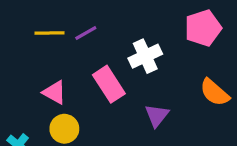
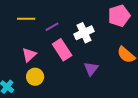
purple line: (86, 33) -> (52, 27), moved
pink triangle: (54, 92) -> (29, 55), turned 49

